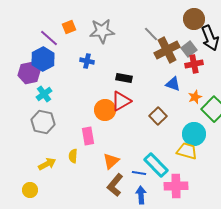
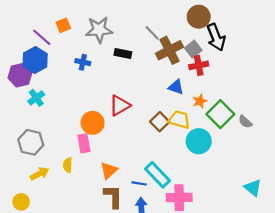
black rectangle: (124, 78) -> (123, 54), moved
orange circle: (105, 110) -> (93, 123), moved
gray hexagon: (43, 122) -> (31, 142), moved
yellow trapezoid: (187, 151) -> (179, 120), moved
brown L-shape: (115, 185) -> (113, 196), turned 140

